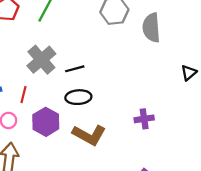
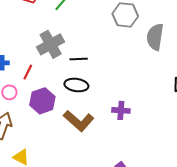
purple cross: (144, 119) -> (121, 110), moved

